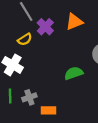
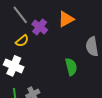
green semicircle: (74, 73) -> (71, 67), turned 102

